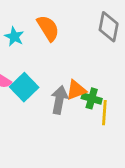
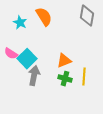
green cross: (92, 98) -> (65, 79), moved
gray arrow: (59, 100) -> (34, 76), moved

